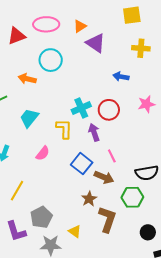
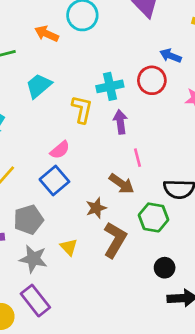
red circle: (109, 110) -> (152, 80), moved
pink semicircle: (43, 153) -> (60, 150), moved
blue square: (82, 164) -> (54, 181), moved

